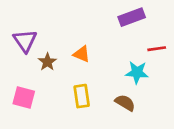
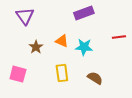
purple rectangle: (132, 17) -> (84, 13), moved
purple triangle: (25, 41) -> (25, 16), moved
cyan star: (137, 72) -> (84, 47), moved

